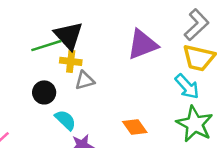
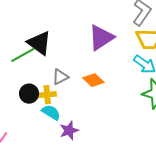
yellow cross: (71, 61) -> (47, 95), moved
orange diamond: (135, 127) -> (93, 80), moved

